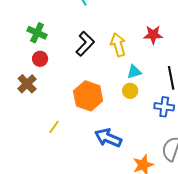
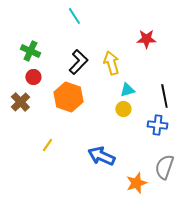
red star: (153, 35) -> (146, 39), moved
orange hexagon: (88, 96) -> (68, 97), moved

